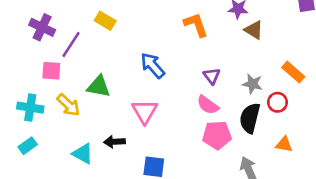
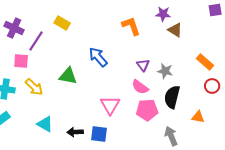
gray star: (252, 84) -> (165, 71), moved
green triangle: (99, 87) -> (68, 76), moved
red circle: (277, 102) -> (212, 86), moved
pink triangle: (145, 111) -> (110, 105), moved
black arrow: (114, 142) -> (75, 132), moved

